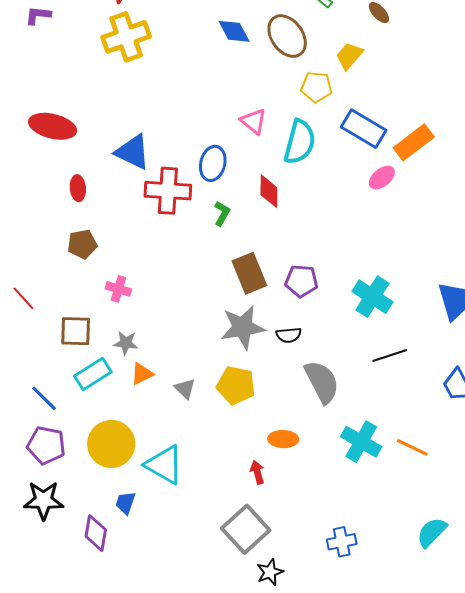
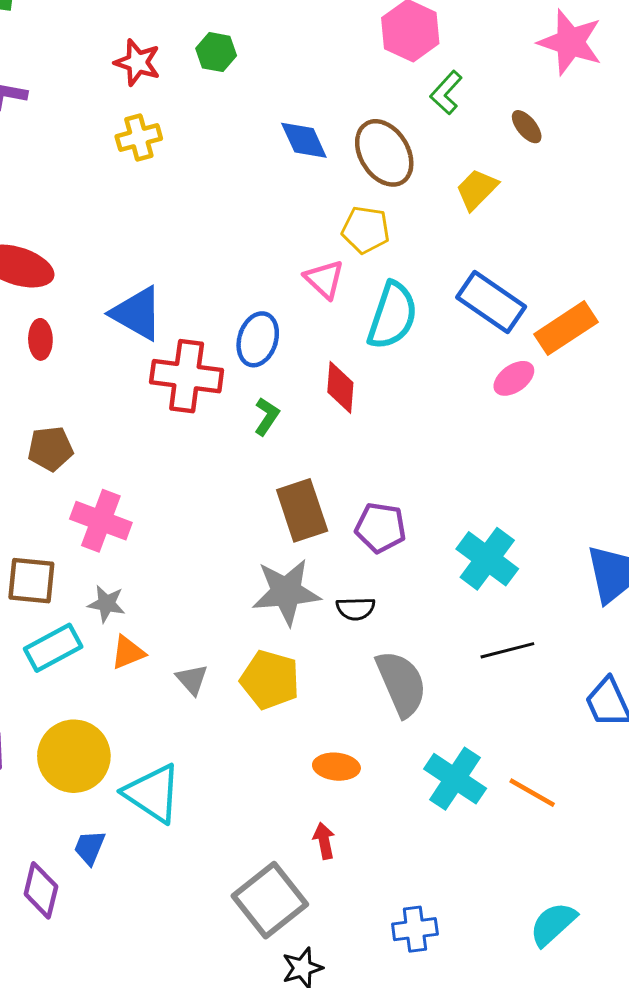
yellow cross: (126, 37) -> (139, 137), size x0.6
yellow pentagon: (316, 87) -> (366, 230), moved
red ellipse: (78, 188) -> (40, 339), moved
pink cross: (118, 289) -> (101, 521), size x1.5
red arrow: (257, 472) -> (324, 841), moved

